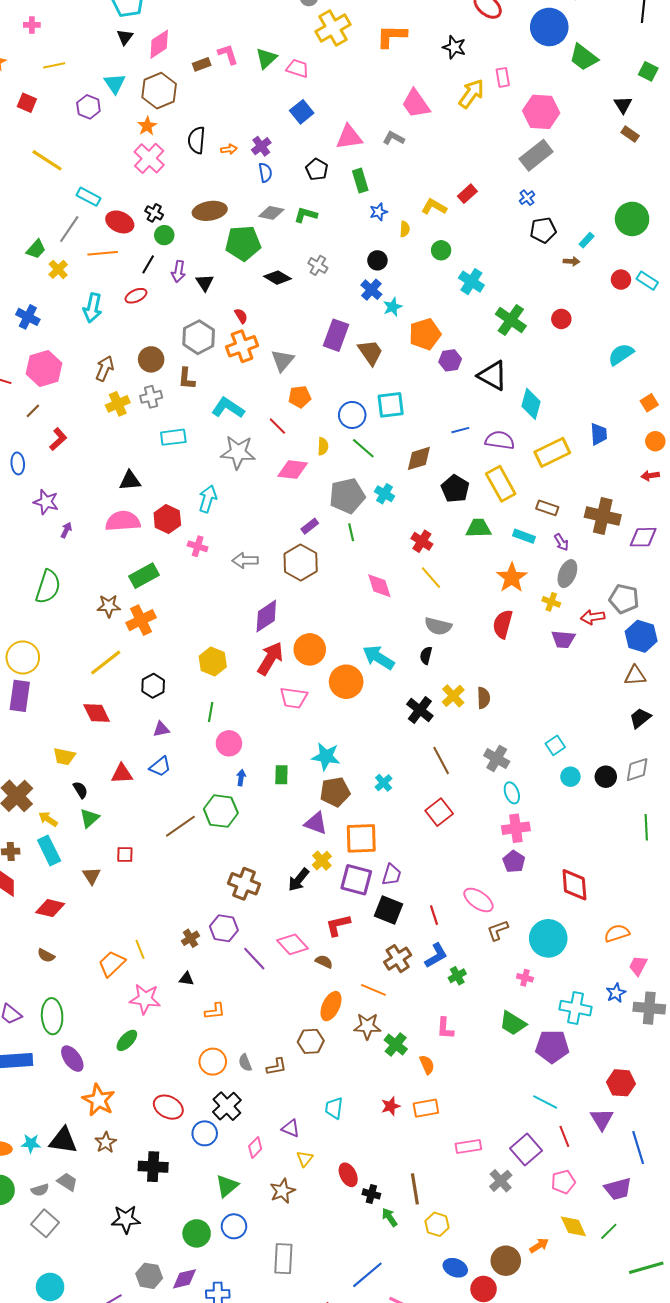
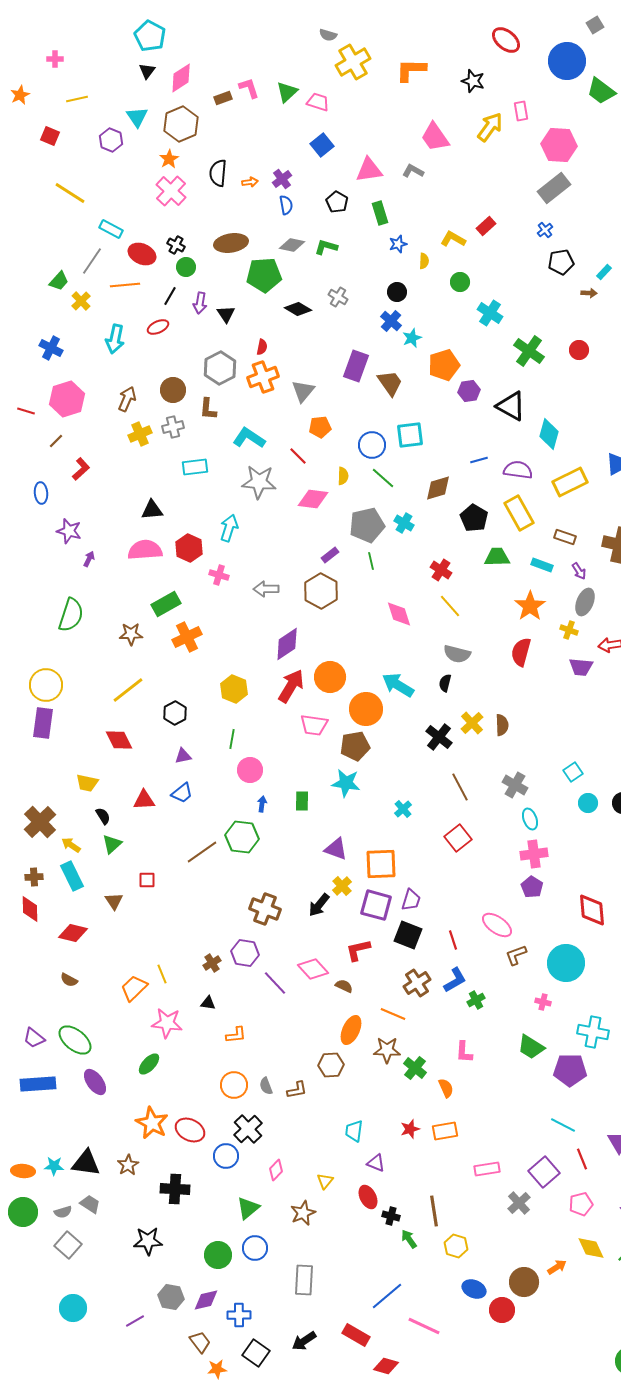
red semicircle: (241, 316) -> (262, 347), turned 42
orange cross: (141, 620) -> (187, 637), moved
brown pentagon: (335, 792) -> (355, 746), moved
green ellipse: (52, 1016) -> (75, 1040), turned -48
orange star: (99, 1100) -> (152, 1123), moved
purple triangle: (291, 1128) -> (376, 1163), moved

